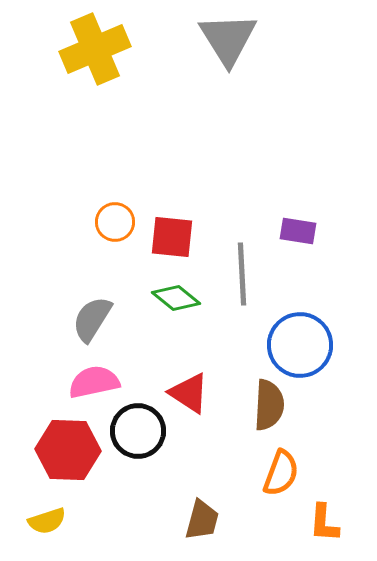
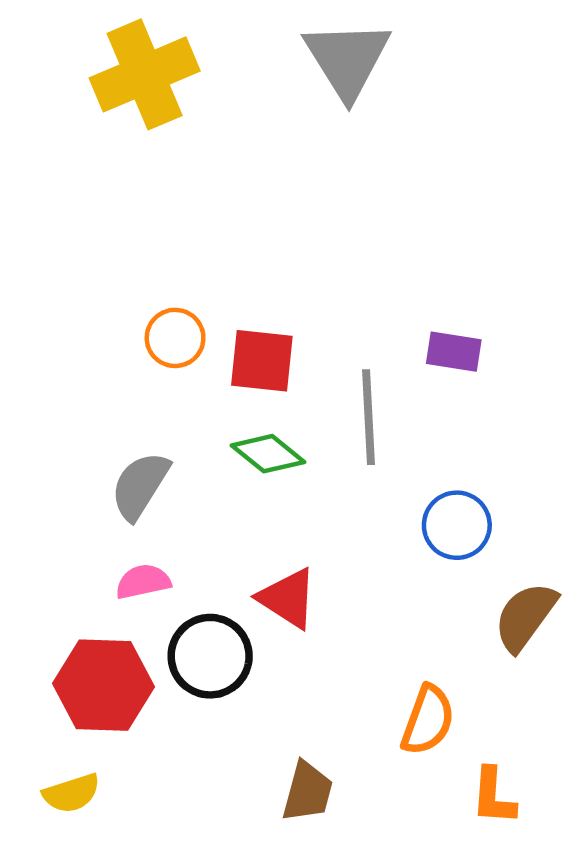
blue circle: (300, 345) -> (457, 525), size x0.7
pink semicircle: (94, 382) -> (143, 582), size x0.7
brown semicircle: (269, 405) -> (525, 617), moved, turned -147

